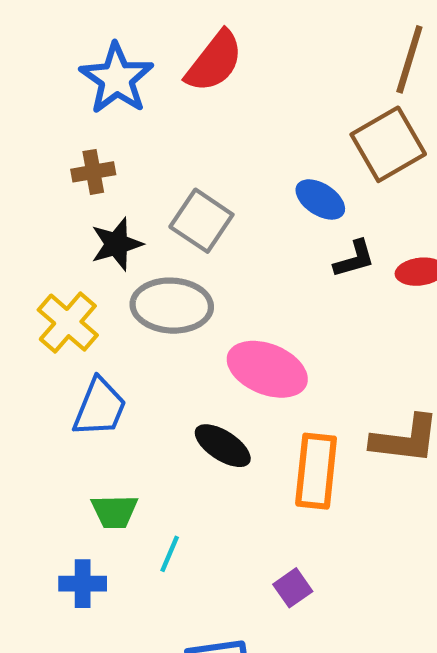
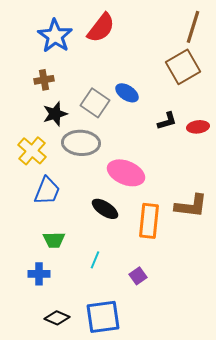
blue ellipse: (320, 199) -> (127, 93), moved
cyan line: (170, 554) -> (95, 260), moved

